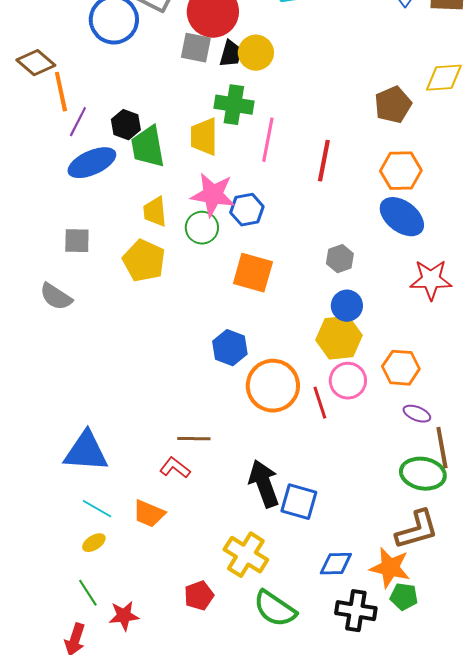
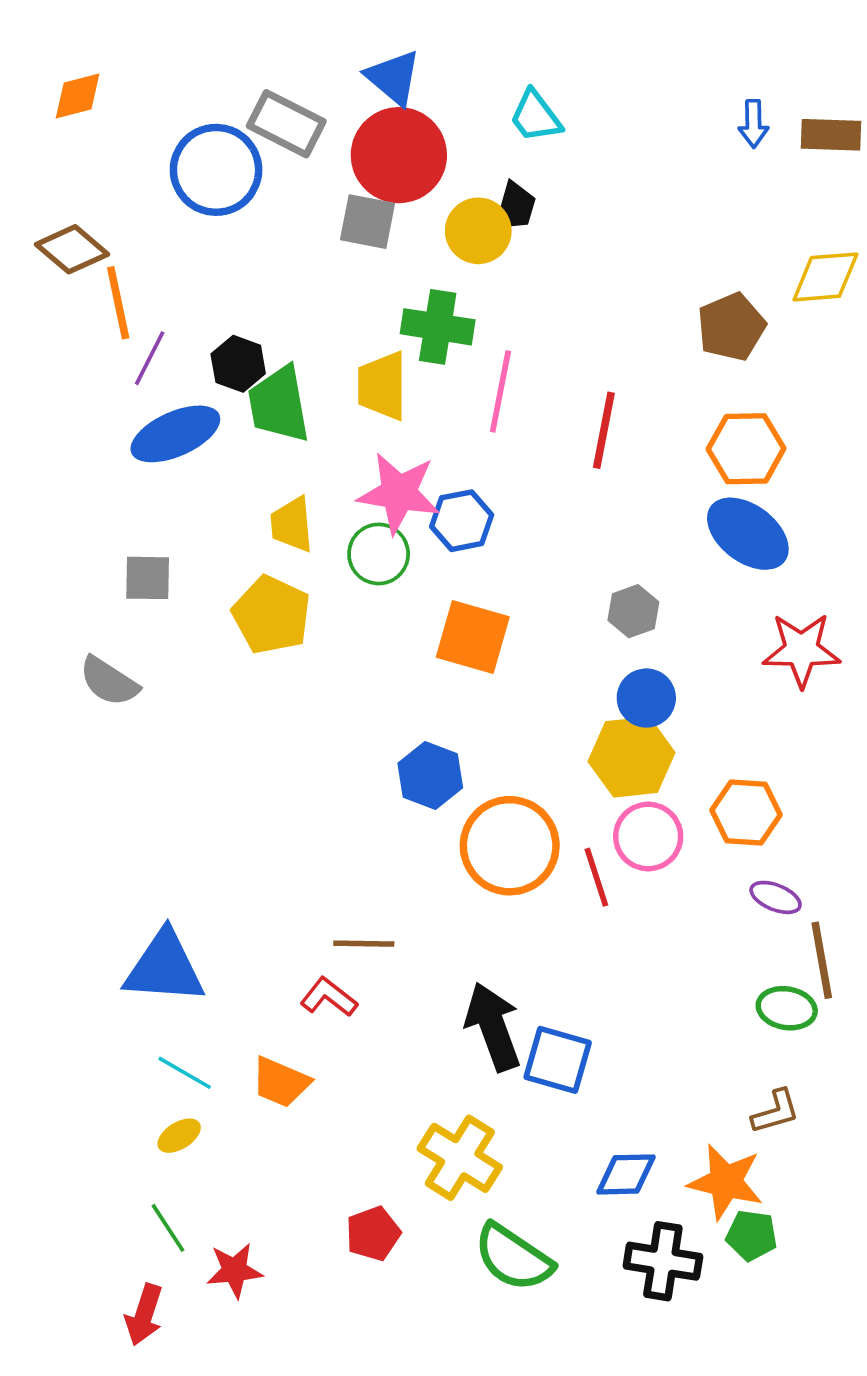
black trapezoid: (231, 54) -> (515, 207), moved
green ellipse: (423, 474) -> (787, 1008), size x0.7
brown L-shape: (417, 530) -> (776, 1112), size x0.6

